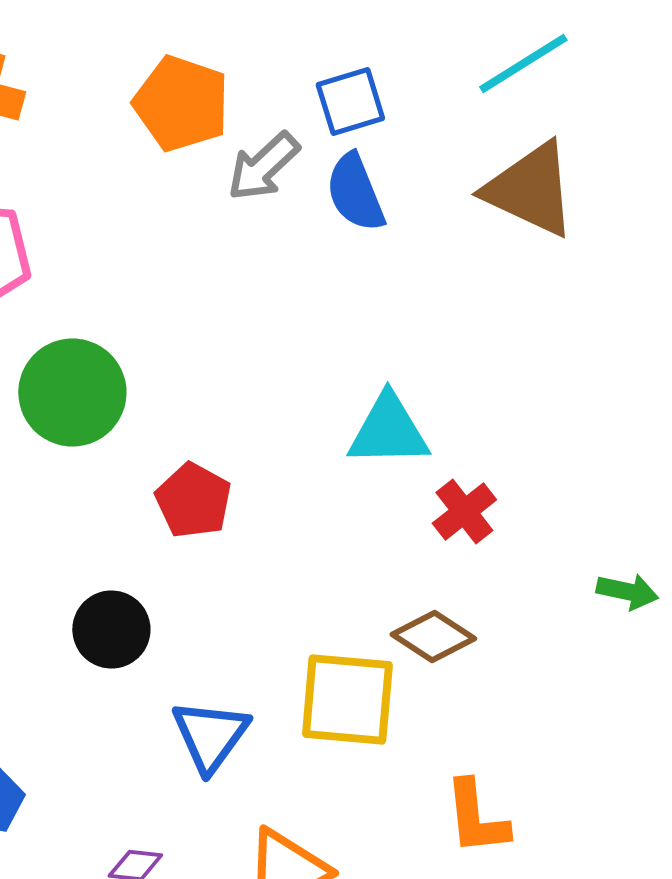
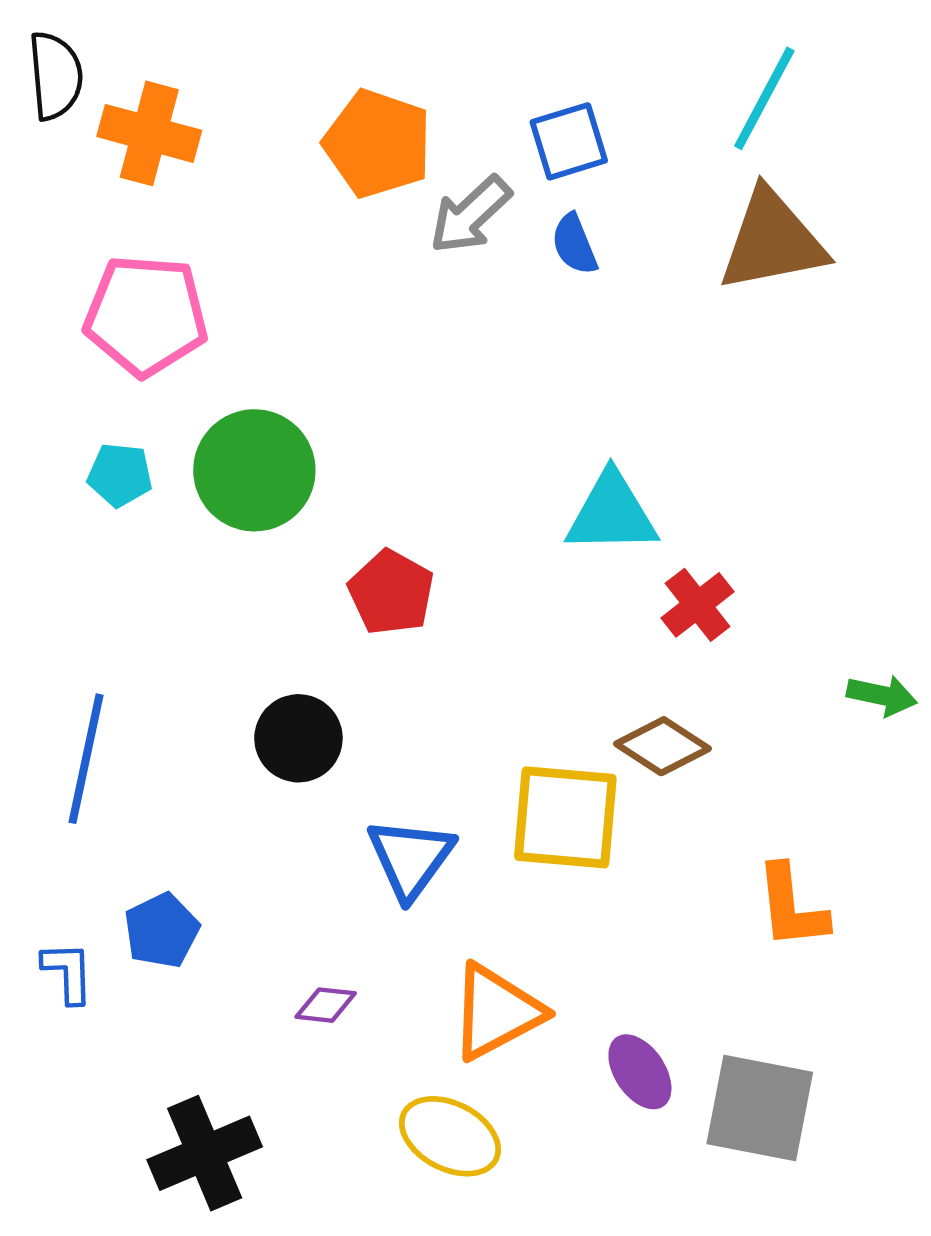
cyan line: (523, 64) -> (764, 98), turned -30
brown triangle: (530, 190) -> (772, 241), turned -36
blue semicircle: (355, 192) -> (574, 244), size x0.7
orange L-shape: (476, 818) -> (791, 907), moved

